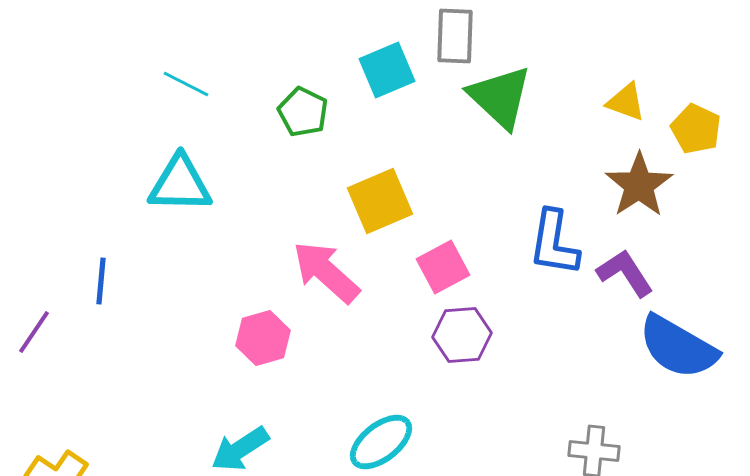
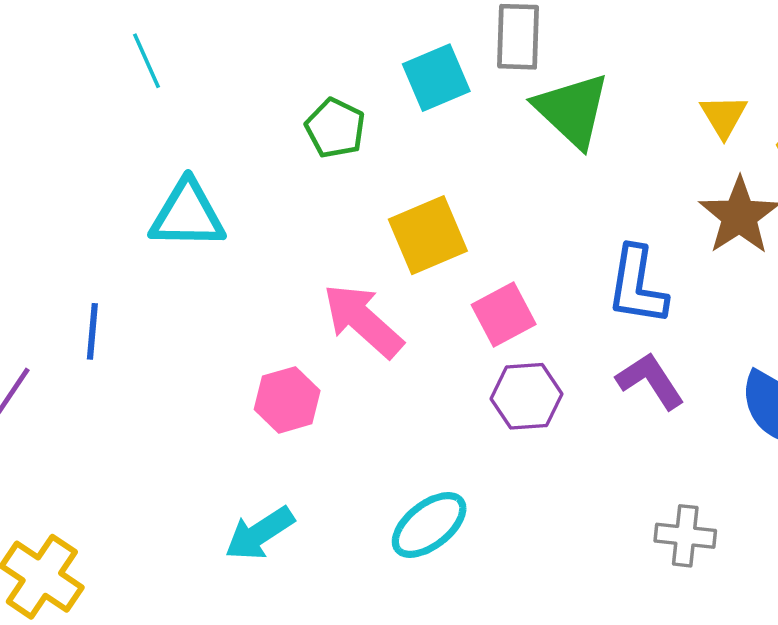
cyan line: (186, 84) -> (146, 61), moved, turned 39
yellow triangle: (626, 102) -> (724, 116), turned 39
purple L-shape: (625, 273) -> (650, 381), moved

